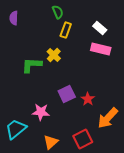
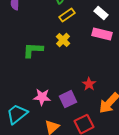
yellow rectangle: (66, 30) -> (67, 15), turned 35
yellow cross: (54, 55) -> (63, 40), moved
purple square: (67, 94) -> (68, 99), moved

